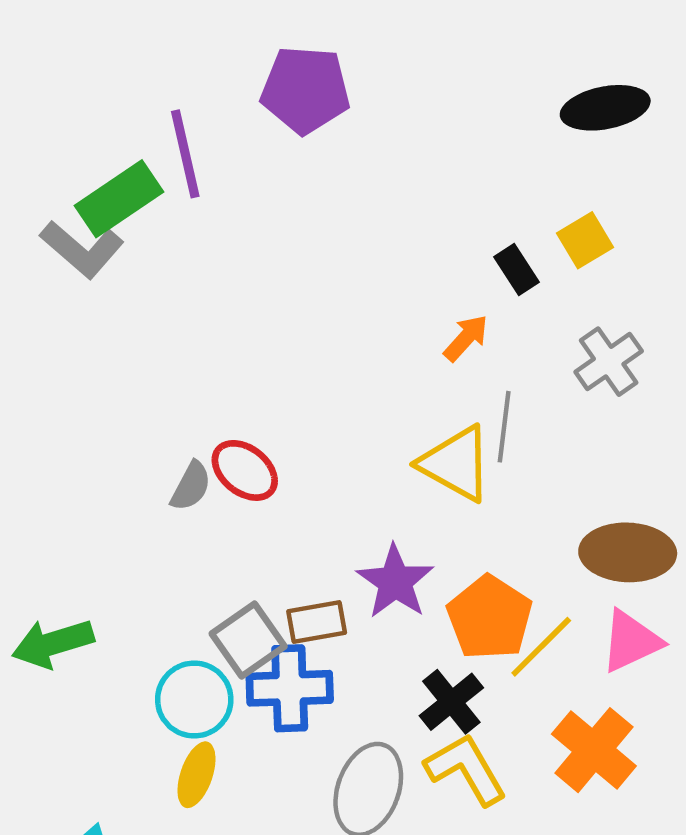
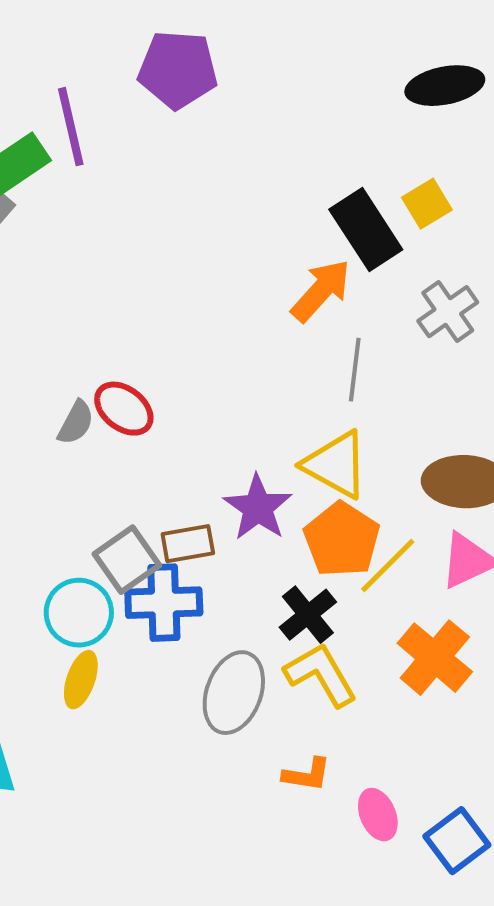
black rectangle: (516, 269) -> (366, 230), size x1.8
orange arrow: (466, 338) -> (321, 291), size x1.5
yellow triangle: (456, 464) -> (336, 465), moved

